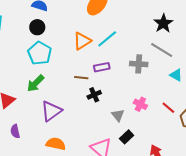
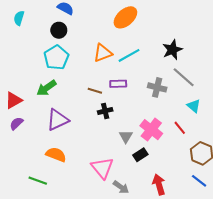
black star: (163, 23) -> (172, 50), moved
pink cross: (140, 104) -> (151, 130), size x1.5
red line: (168, 108) -> (180, 128), moved
purple semicircle: (15, 131) -> (16, 123), moved, turned 48
black rectangle: (127, 137) -> (140, 155), moved

